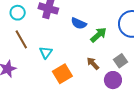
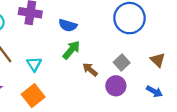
green arrow: (98, 35) -> (71, 50), moved
orange square: (62, 74) -> (33, 96), moved

